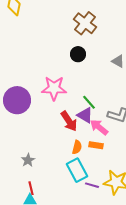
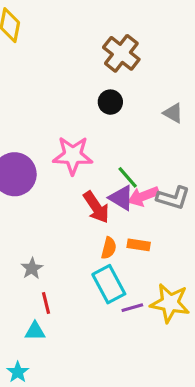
pink arrow: (99, 127) -> (143, 196), moved, turned -60
purple line: (92, 185) -> (132, 308), turned -32
red line: (31, 188) -> (46, 303), moved

